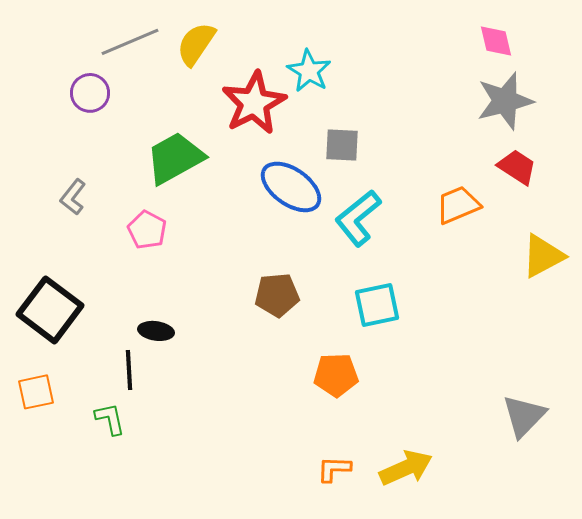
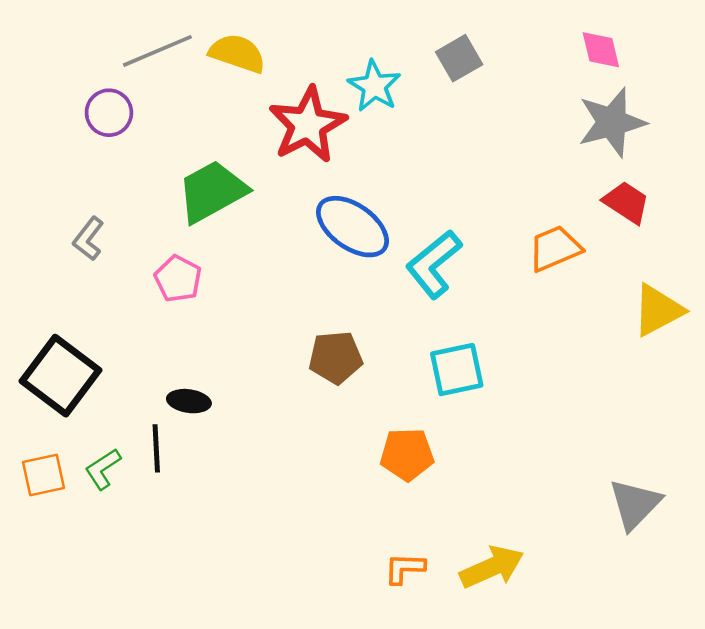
yellow semicircle: (196, 44) -> (237, 53), turned 75
gray square: (342, 145) -> (459, 58), moved, turned -33
green L-shape: (110, 419) -> (103, 469), moved, turned -111

